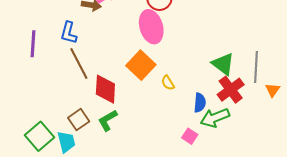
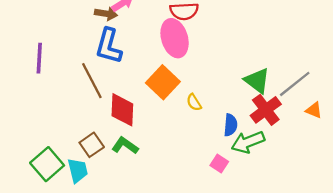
blue L-shape: (69, 33) -> (109, 46), moved, size x1.4
gray line: (256, 67) -> (295, 84), turned 48
orange triangle: (273, 90) -> (314, 110), turned -42
green L-shape: (108, 120) -> (125, 146), turned 65

